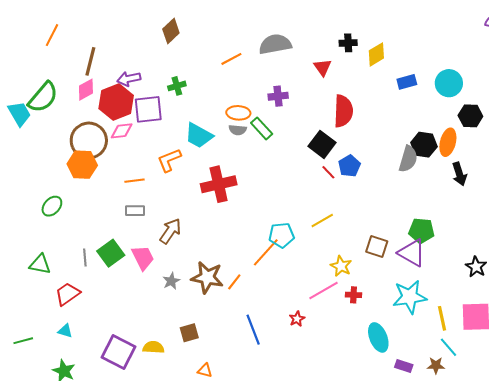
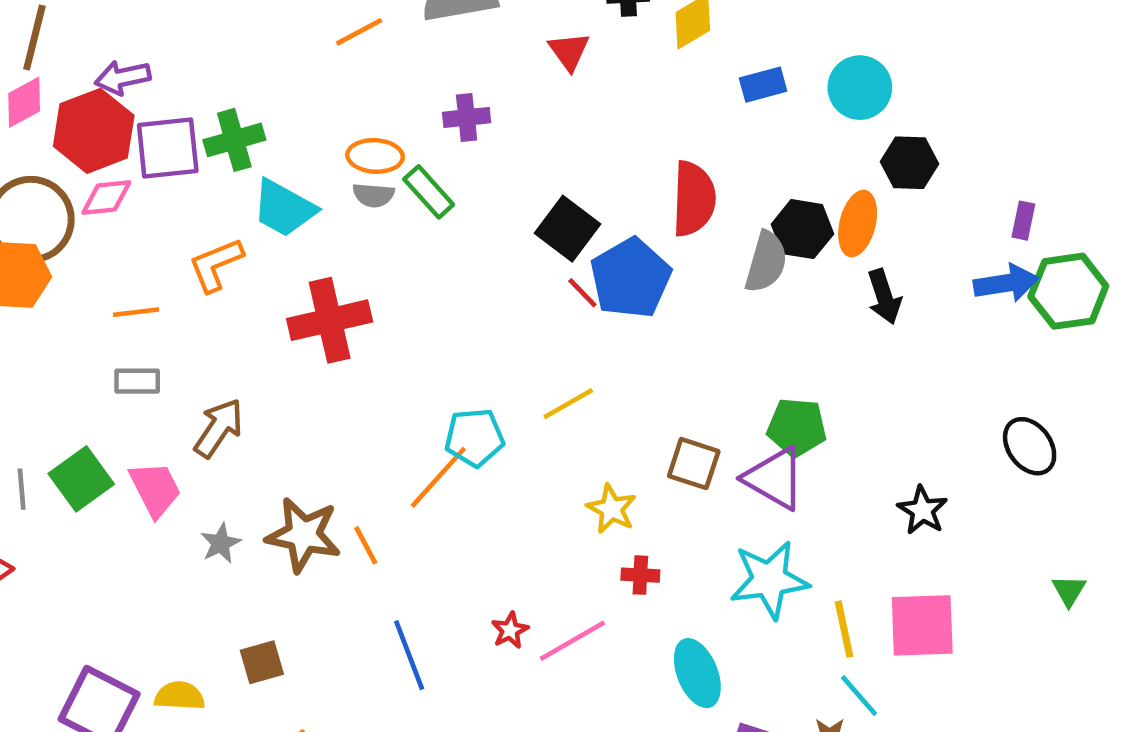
green cross: (177, 86) -> (234, 140), moved, size x1.4
red semicircle: (343, 111) -> (694, 199), moved
blue pentagon: (349, 166) -> (631, 278), size x1.6
orange line: (234, 282) -> (366, 545), turned -66
pink line: (323, 290) -> (572, 641), moved

